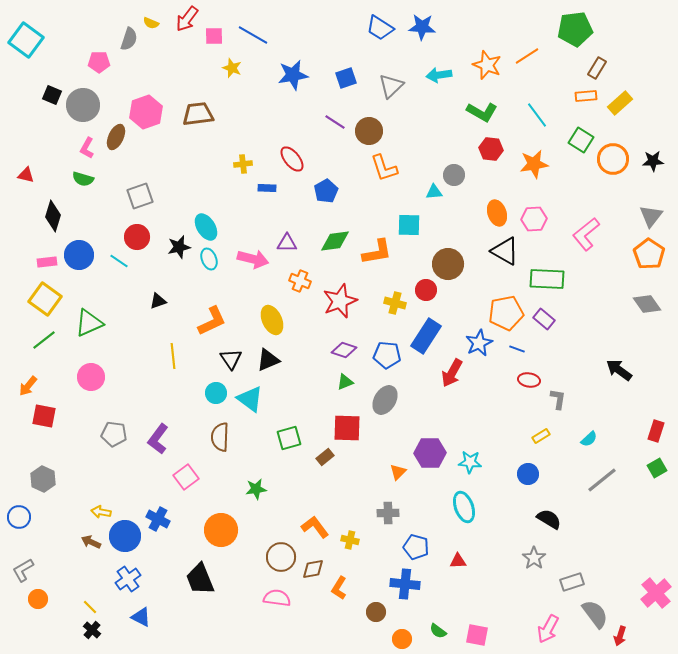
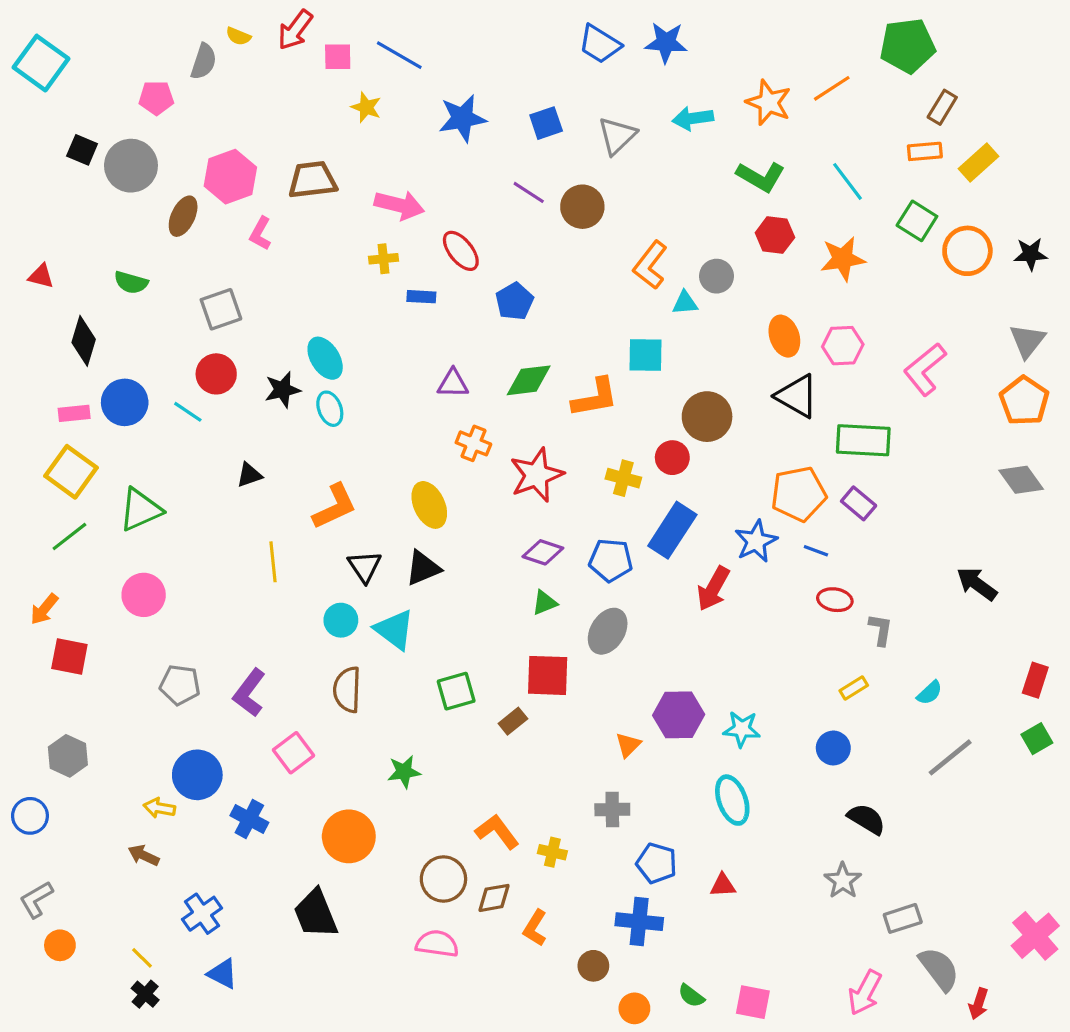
pink L-shape: (87, 148) -> (260, 234), moved
orange L-shape: (384, 168) -> (650, 265), moved, turned 56
pink arrow: (253, 259) -> (399, 205), moved
blue circle: (125, 536) -> (197, 775), moved

